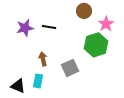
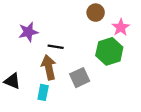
black line: (49, 27) -> (56, 47), moved
brown arrow: (43, 59) -> (49, 67), size x1.5
black triangle: (18, 86) -> (12, 81), moved

